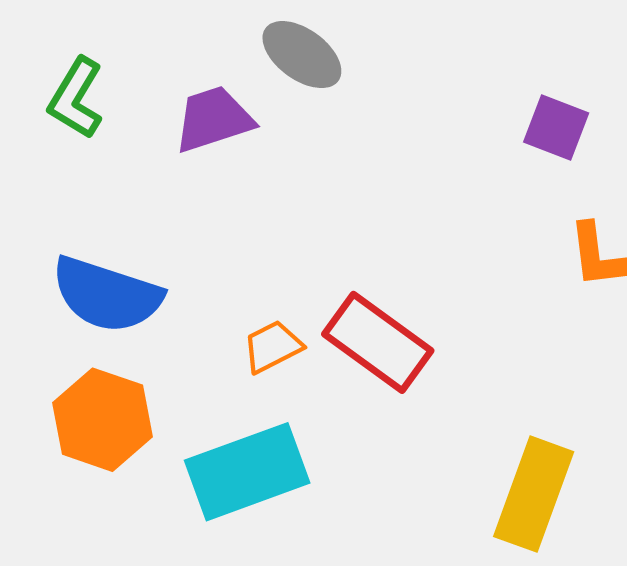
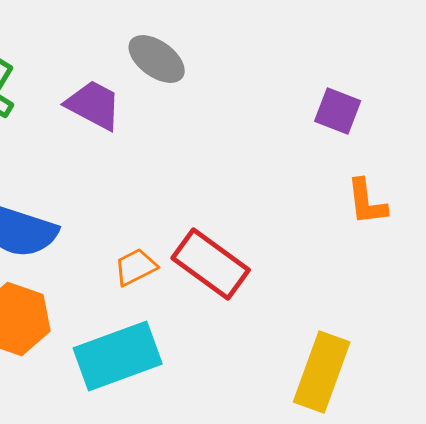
purple trapezoid: (213, 119) -> (94, 105), turned 46

